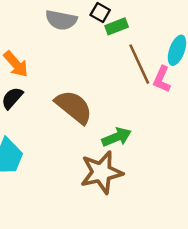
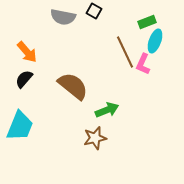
green rectangle: (117, 26) -> (147, 22), moved
brown star: (101, 172) -> (95, 138), size x0.7

